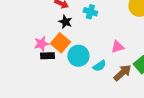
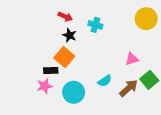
pink star: (41, 44) -> (45, 86), moved
pink triangle: (117, 47) -> (132, 59), moved
cyan circle: (78, 56) -> (74, 92), moved

